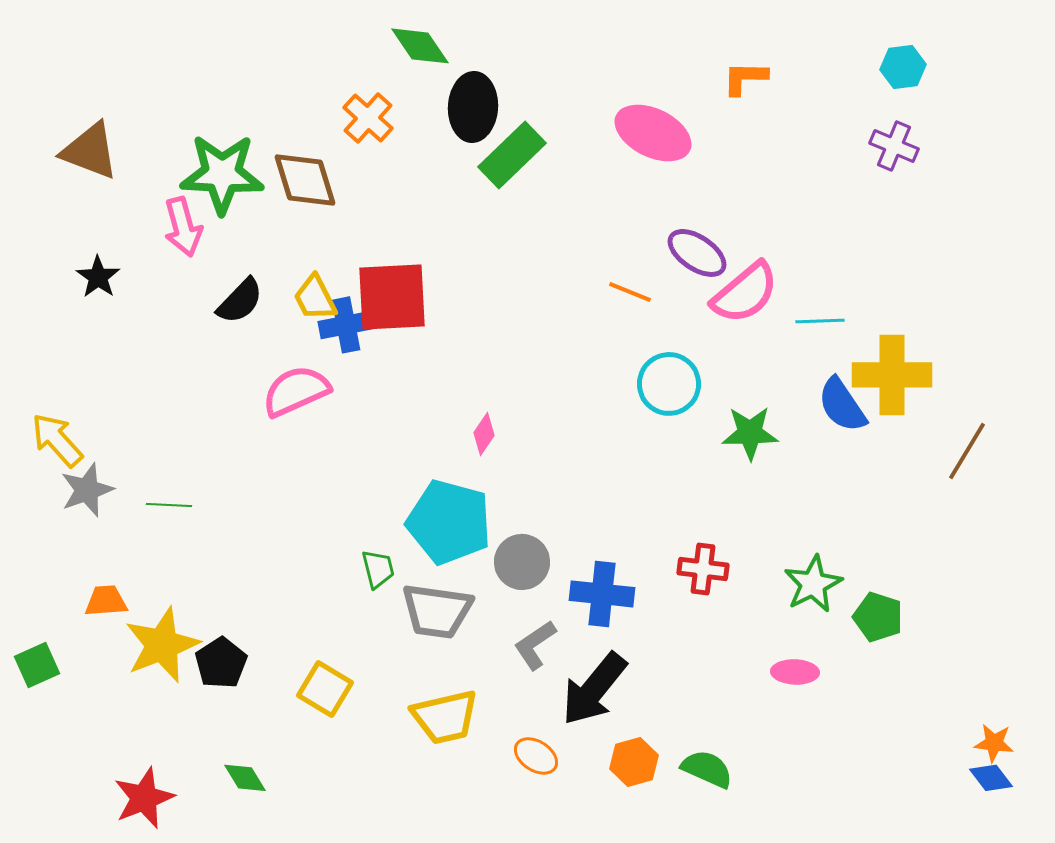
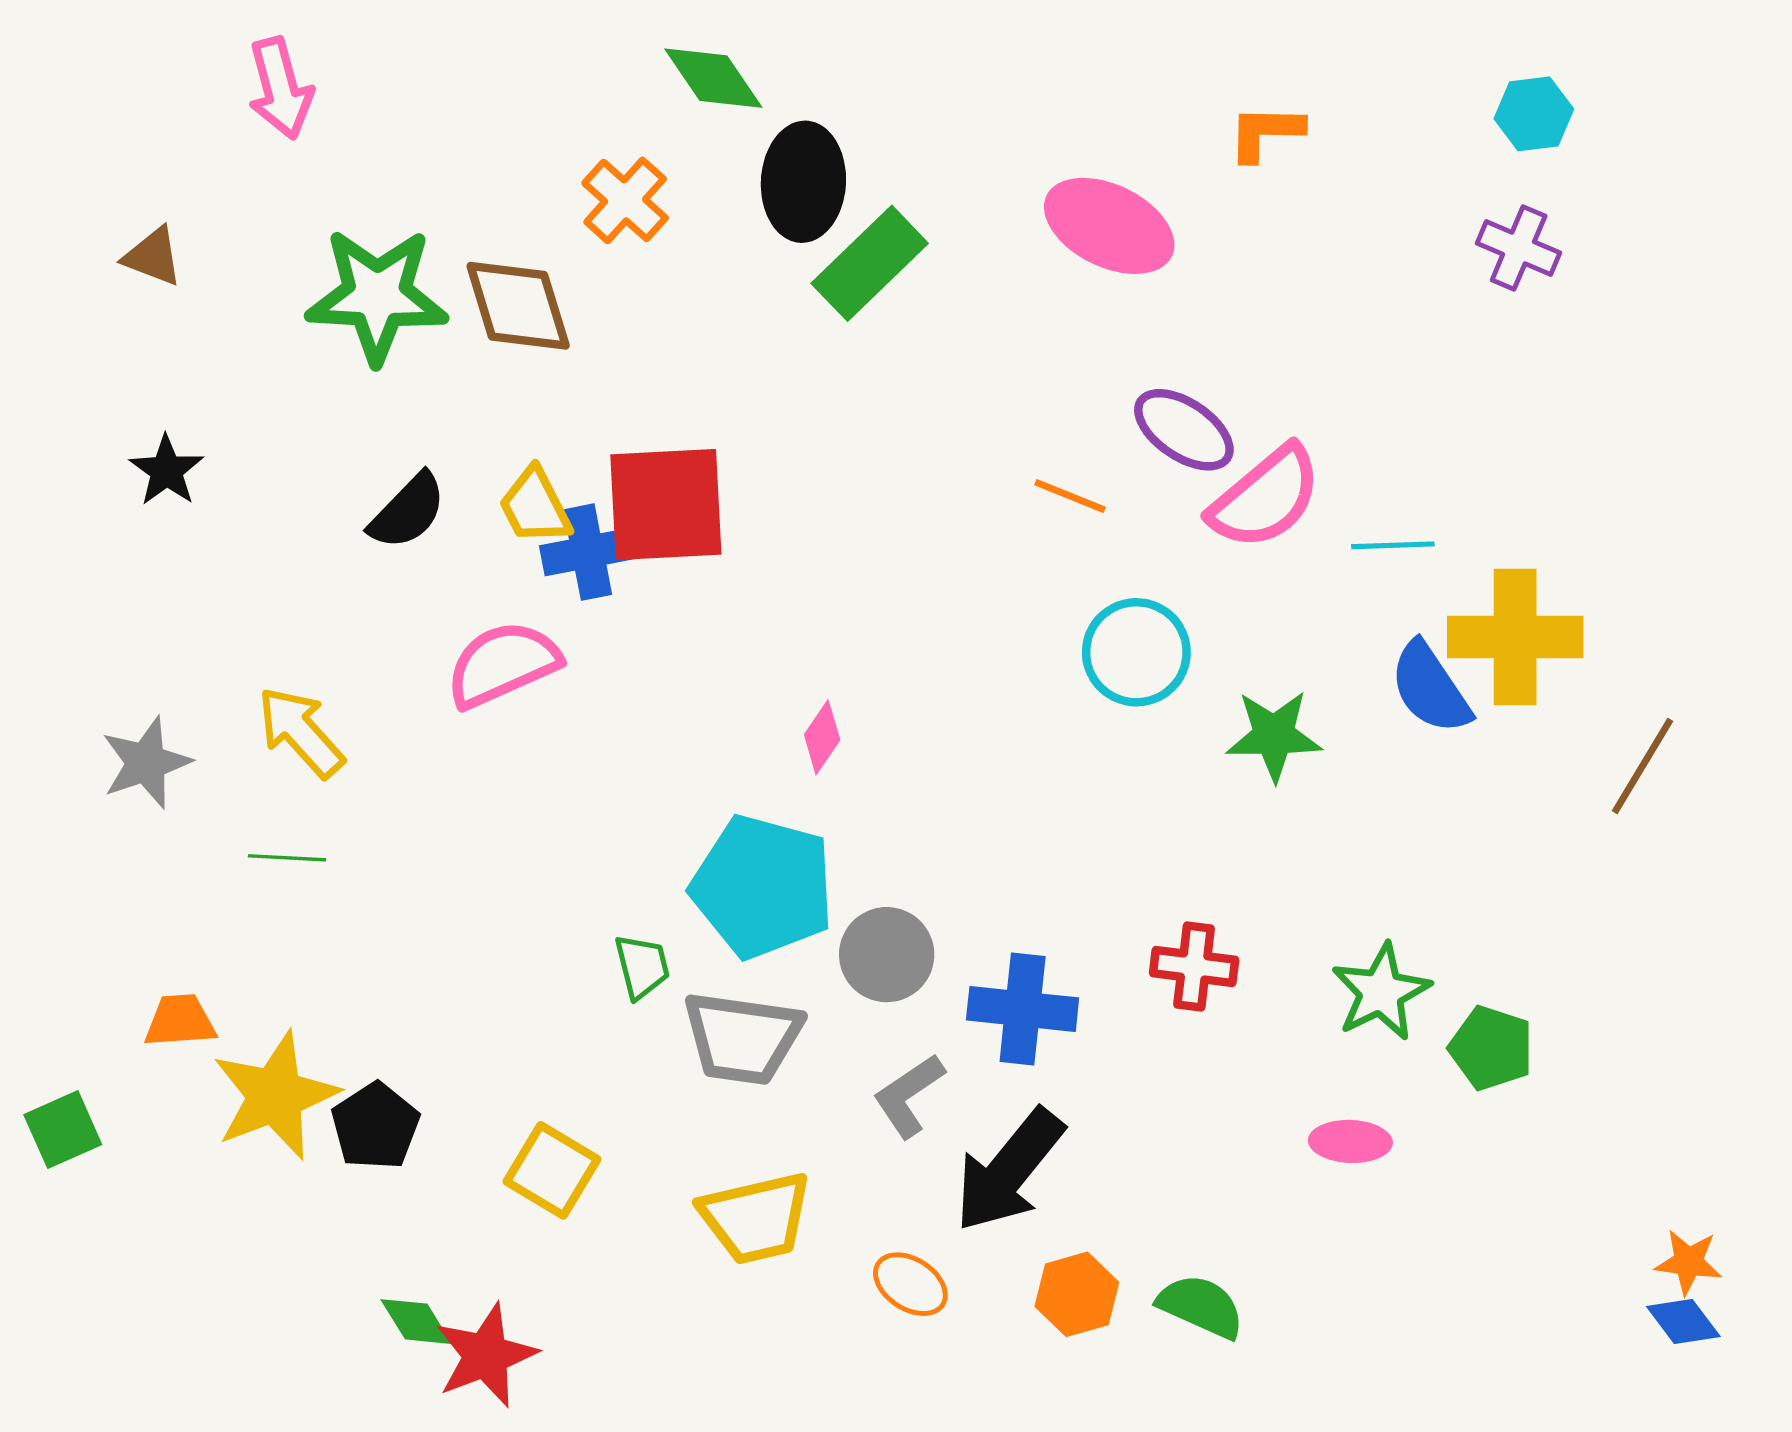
brown triangle: (90, 151) -> (153, 256), size x0.6
pink arrow: (183, 227) -> (280, 88), moved
yellow arrow: (57, 440) -> (301, 732), moved
gray star: (87, 490) -> (146, 763), moved
red star: (144, 798) -> (486, 1355), moved

